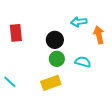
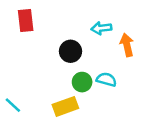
red rectangle: (16, 33) -> (26, 21), moved
green circle: (57, 59) -> (82, 82), moved

